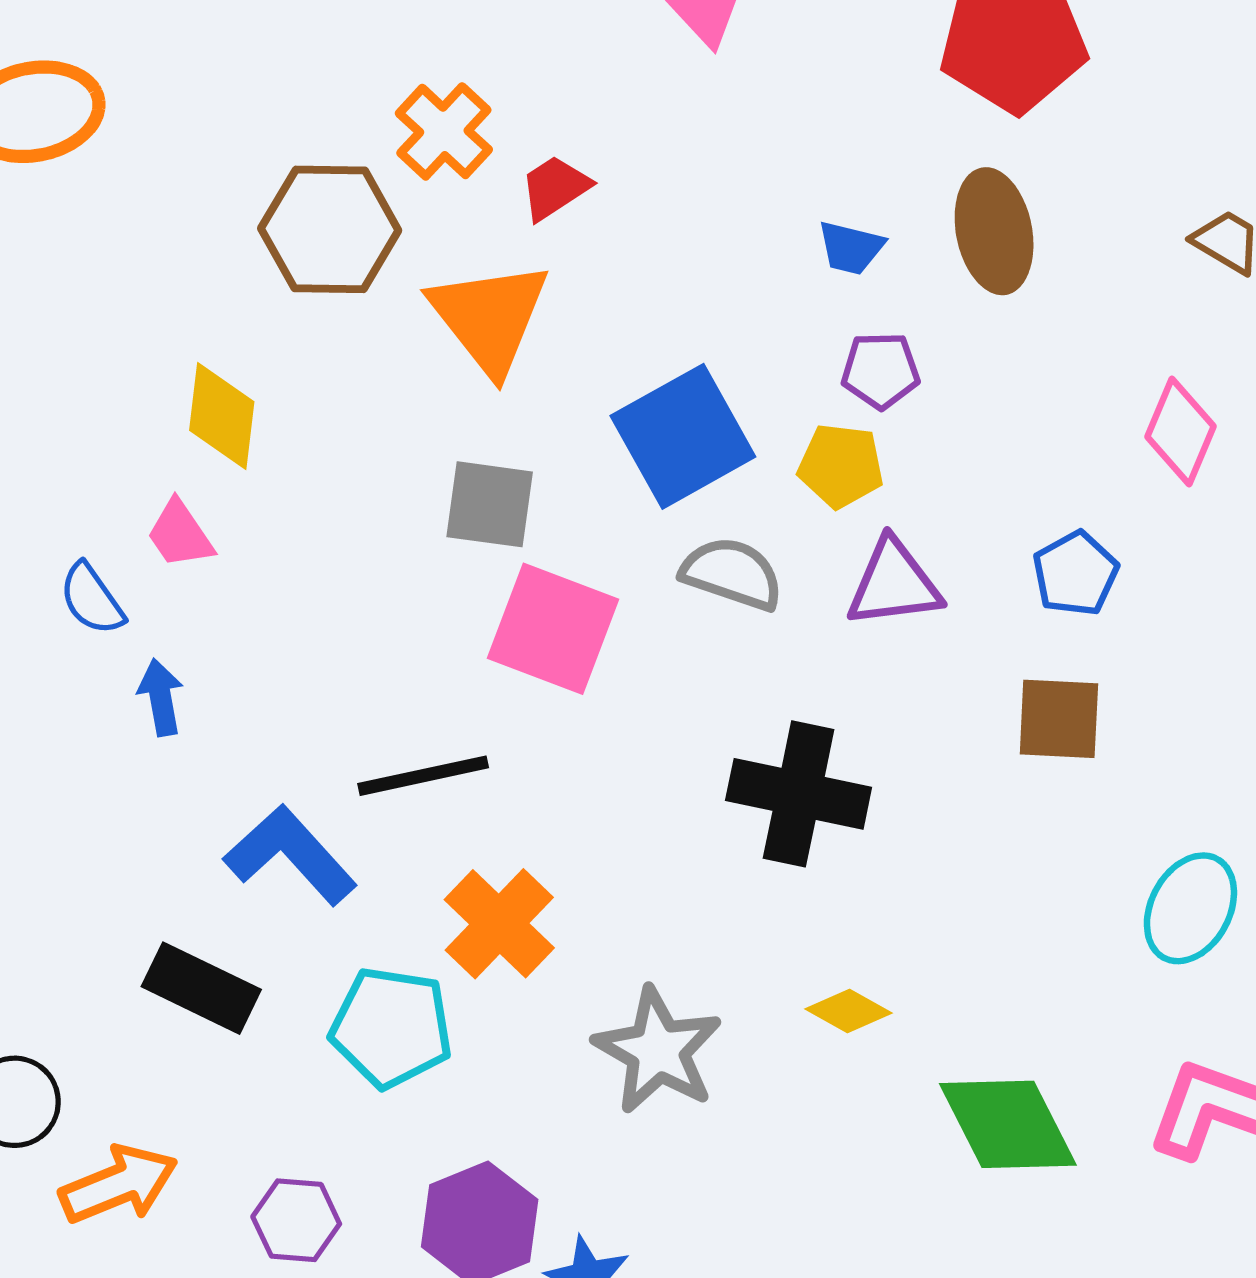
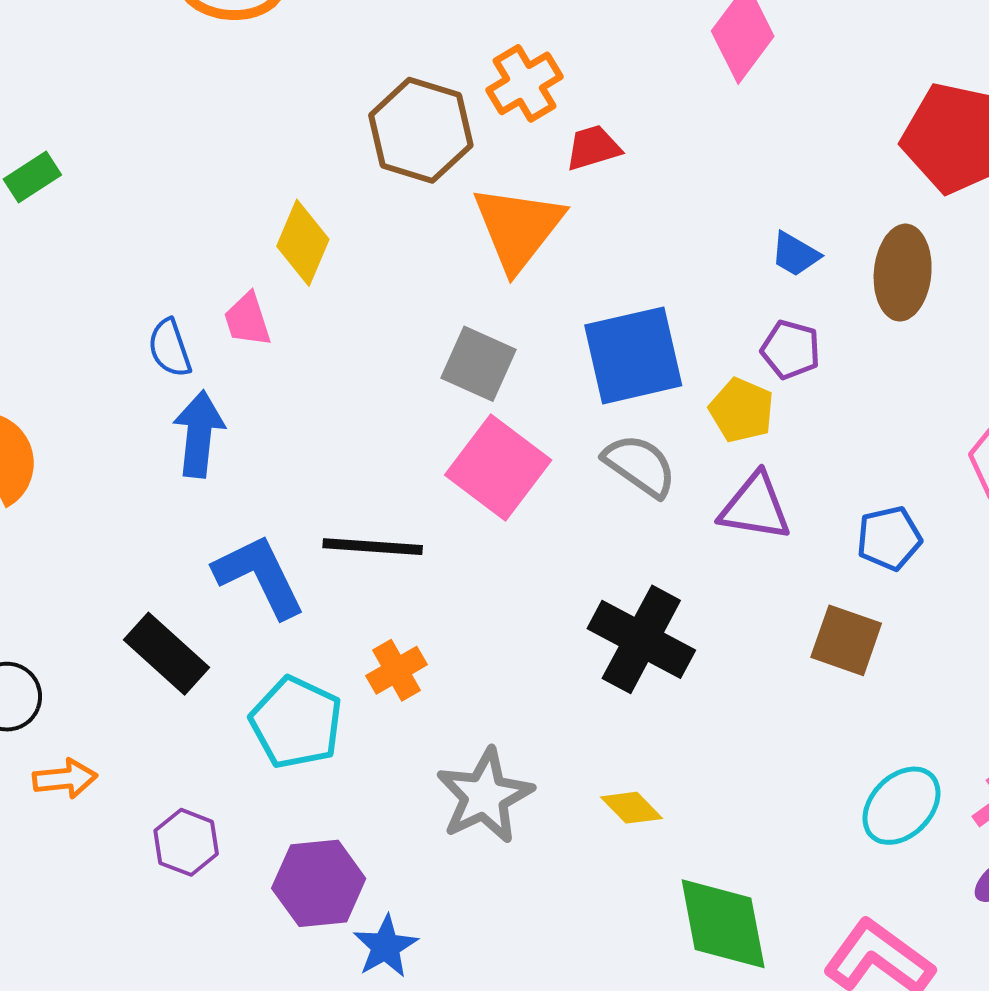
blue arrow: (161, 697) -> (199, 434), size x1.5
orange cross: (499, 924) -> (397, 670), size x0.7
orange arrow: (119, 1184) -> (65, 779), size x0.7

